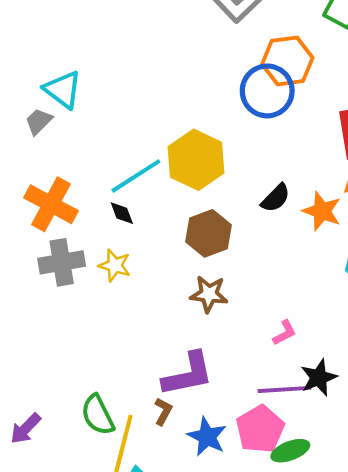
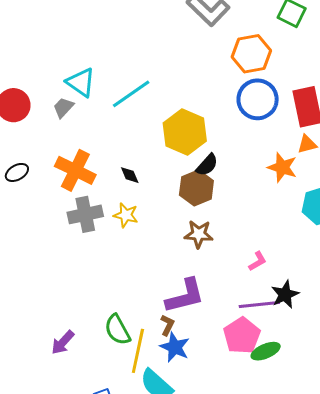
blue circle: (267, 91) -> (258, 99), moved
cyan line: (136, 176) -> (131, 94), moved
black semicircle: (276, 198) -> (207, 165), moved
blue star: (207, 437) -> (175, 347), moved

